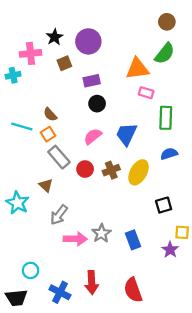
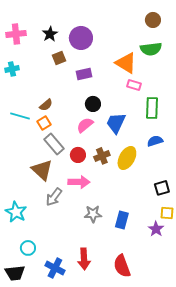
pink cross: (31, 53) -> (16, 34), moved
green semicircle: (165, 53) -> (151, 49), turned 45
orange triangle: (137, 69) -> (126, 63), turned 40
black circle: (97, 104) -> (93, 104), moved
brown semicircle: (50, 115) -> (46, 105), turned -88
brown triangle: (46, 185) -> (42, 170), size x1.6
cyan star: (17, 203) -> (16, 212), moved
black square: (164, 205) -> (162, 188), moved
gray star: (101, 233) -> (93, 214), turned 30
pink arrow: (75, 239) -> (79, 182), moved
blue rectangle: (133, 240) -> (122, 220), turned 36

